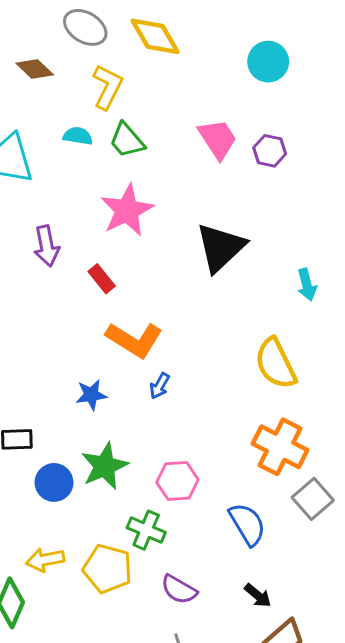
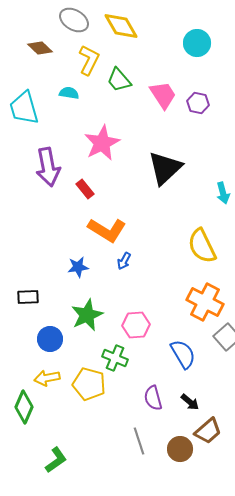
green trapezoid: (127, 140) -> (119, 80), moved
purple arrow: (47, 246) -> (48, 167), size x1.4
blue circle: (54, 482) -> (50, 339), moved
purple semicircle: (179, 590) -> (153, 398), moved, turned 45

